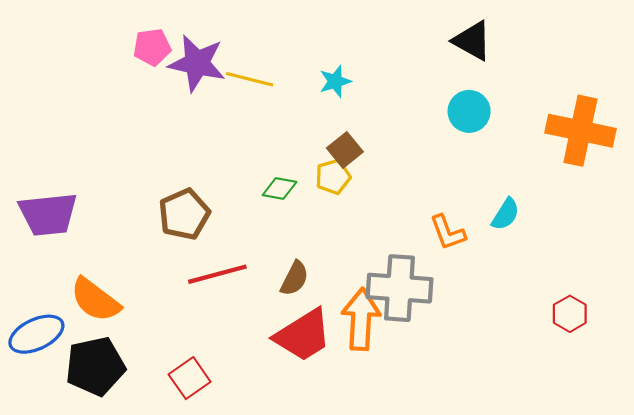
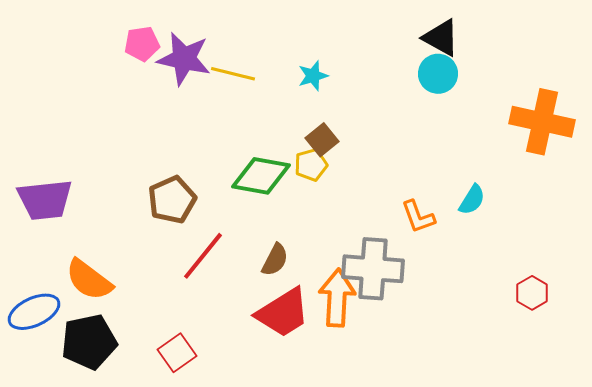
cyan circle: (469, 111) -> (438, 74), moved
green diamond: (280, 189) -> (261, 176), size x1.8
red line: (217, 274) -> (203, 256), turned -36

